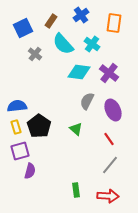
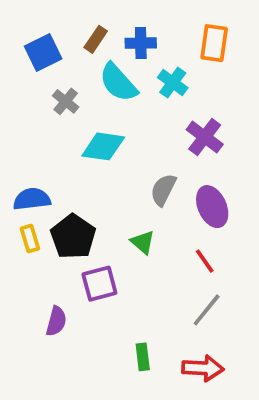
blue cross: (81, 15) -> (141, 43), moved, turned 35
cyan diamond: (79, 72) -> (103, 146), moved
purple square: (20, 151) -> (99, 284), moved

